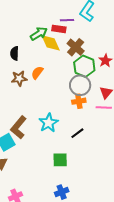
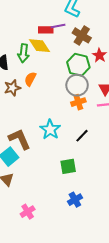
purple line: (67, 20) -> (58, 26), moved
green arrow: (39, 34) -> (23, 53), moved, turned 138
brown cross: (76, 47) -> (82, 35), moved
brown L-shape: (18, 127) -> (20, 139), turned 125

